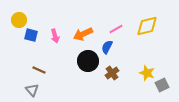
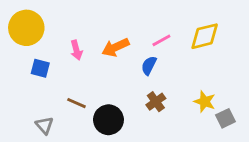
yellow circle: (19, 20) -> (26, 28), size x1.6
blue square: (31, 35) -> (40, 68), moved
black circle: (88, 61) -> (108, 120), moved
brown line: (39, 70) -> (76, 103), moved

